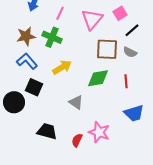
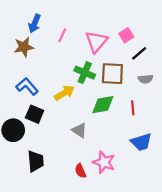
brown star: (26, 36) -> (24, 47), moved
green cross: (52, 37) -> (85, 73), moved
gray semicircle: (130, 52) -> (146, 79), moved, turned -32
black trapezoid: (47, 131) -> (36, 161), moved, turned 70
red semicircle: (77, 140) -> (80, 171), turned -48

